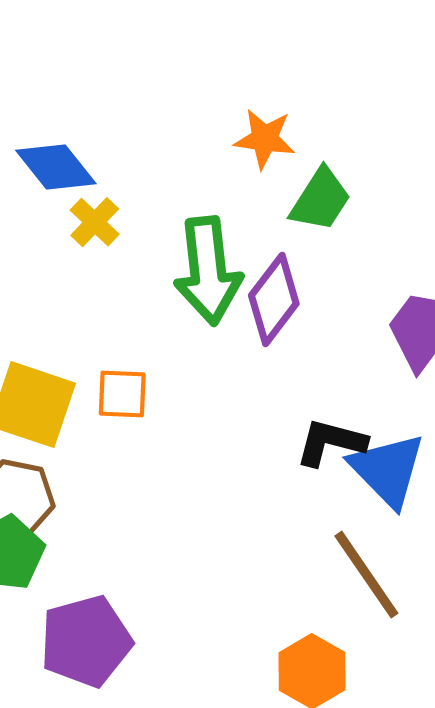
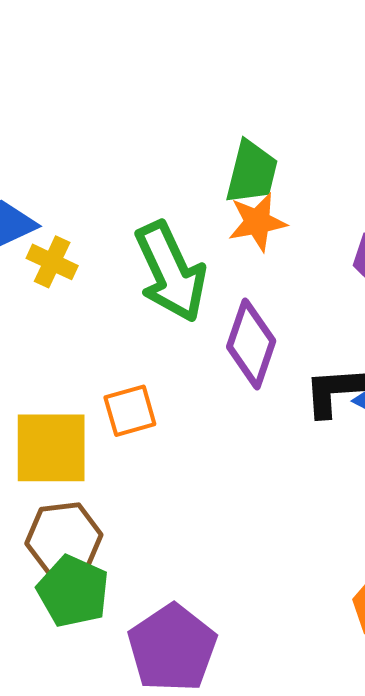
orange star: (265, 139) -> (257, 222), moved
purple diamond: (274, 300) -> (251, 344), moved

